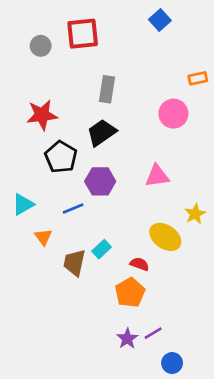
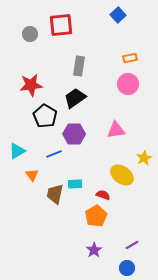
orange rectangle: (198, 78) -> (130, 58), moved
cyan rectangle: (102, 249) -> (75, 184), turned 40
purple line: (153, 333) -> (132, 245), moved

